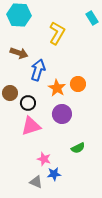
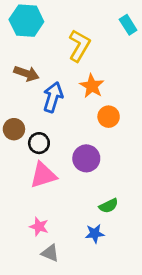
orange star: (57, 88) -> (92, 86), moved
pink star: (44, 159) -> (39, 227), moved
blue star: (54, 174) -> (95, 234), moved

